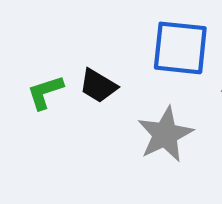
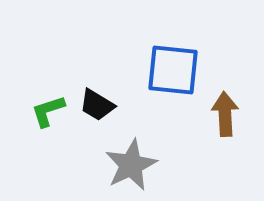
gray star: (165, 134) -> (131, 165), moved

